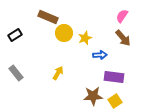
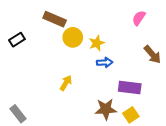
brown arrow: (123, 38) -> (152, 54), moved
blue arrow: (100, 55) -> (105, 62), moved
gray rectangle: (16, 73) -> (18, 114), moved

